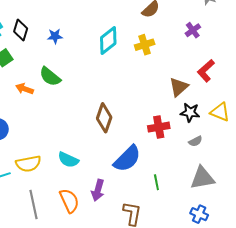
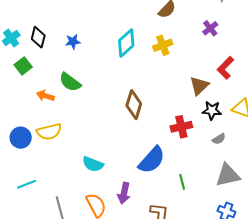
brown diamond: (104, 118) -> (134, 105), moved
yellow semicircle: (28, 164) -> (49, 132), moved

